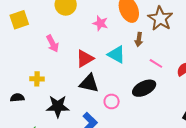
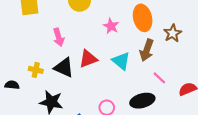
brown star: (160, 19) -> (173, 33), size x0.7
brown arrow: (139, 39) -> (147, 50), size x1.5
black triangle: (89, 83) -> (64, 68), moved

